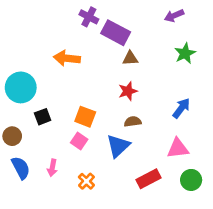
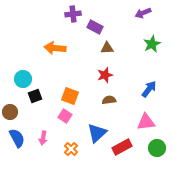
purple cross: (89, 17) -> (73, 14), turned -35
purple rectangle: (116, 33) -> (95, 27), size x0.7
cyan circle: (21, 87) -> (23, 79), moved, size x0.7
blue triangle: (118, 146) -> (97, 133), moved

